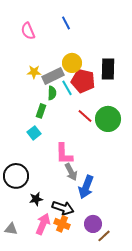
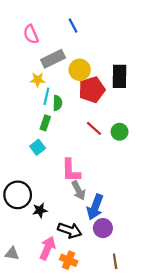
gray rectangle: (53, 76) -> (53, 59), moved
red pentagon: (83, 81) -> (92, 90), turned -30
cyan line: (67, 88) -> (46, 96), moved, turned 42
green circle: (108, 119) -> (120, 132), size x0.6
black star: (36, 199) -> (40, 210), moved
orange cross: (62, 224) -> (69, 260), moved
purple circle: (93, 224) -> (103, 228), moved
brown line: (104, 236) -> (115, 261), turned -56

